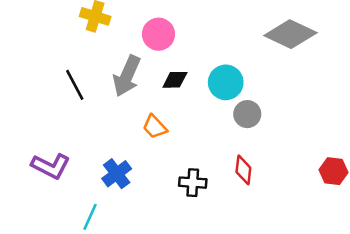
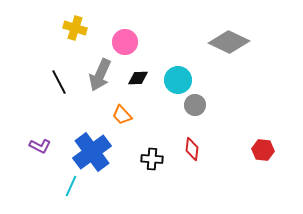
purple L-shape: (51, 166) -> (40, 146), size x0.7
blue cross: (117, 174) -> (92, 152), size x1.6

